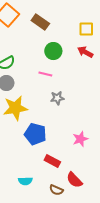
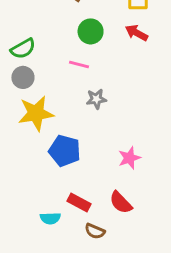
red rectangle: (52, 161) -> (79, 202), moved
red semicircle: (74, 180) -> (121, 202), moved

